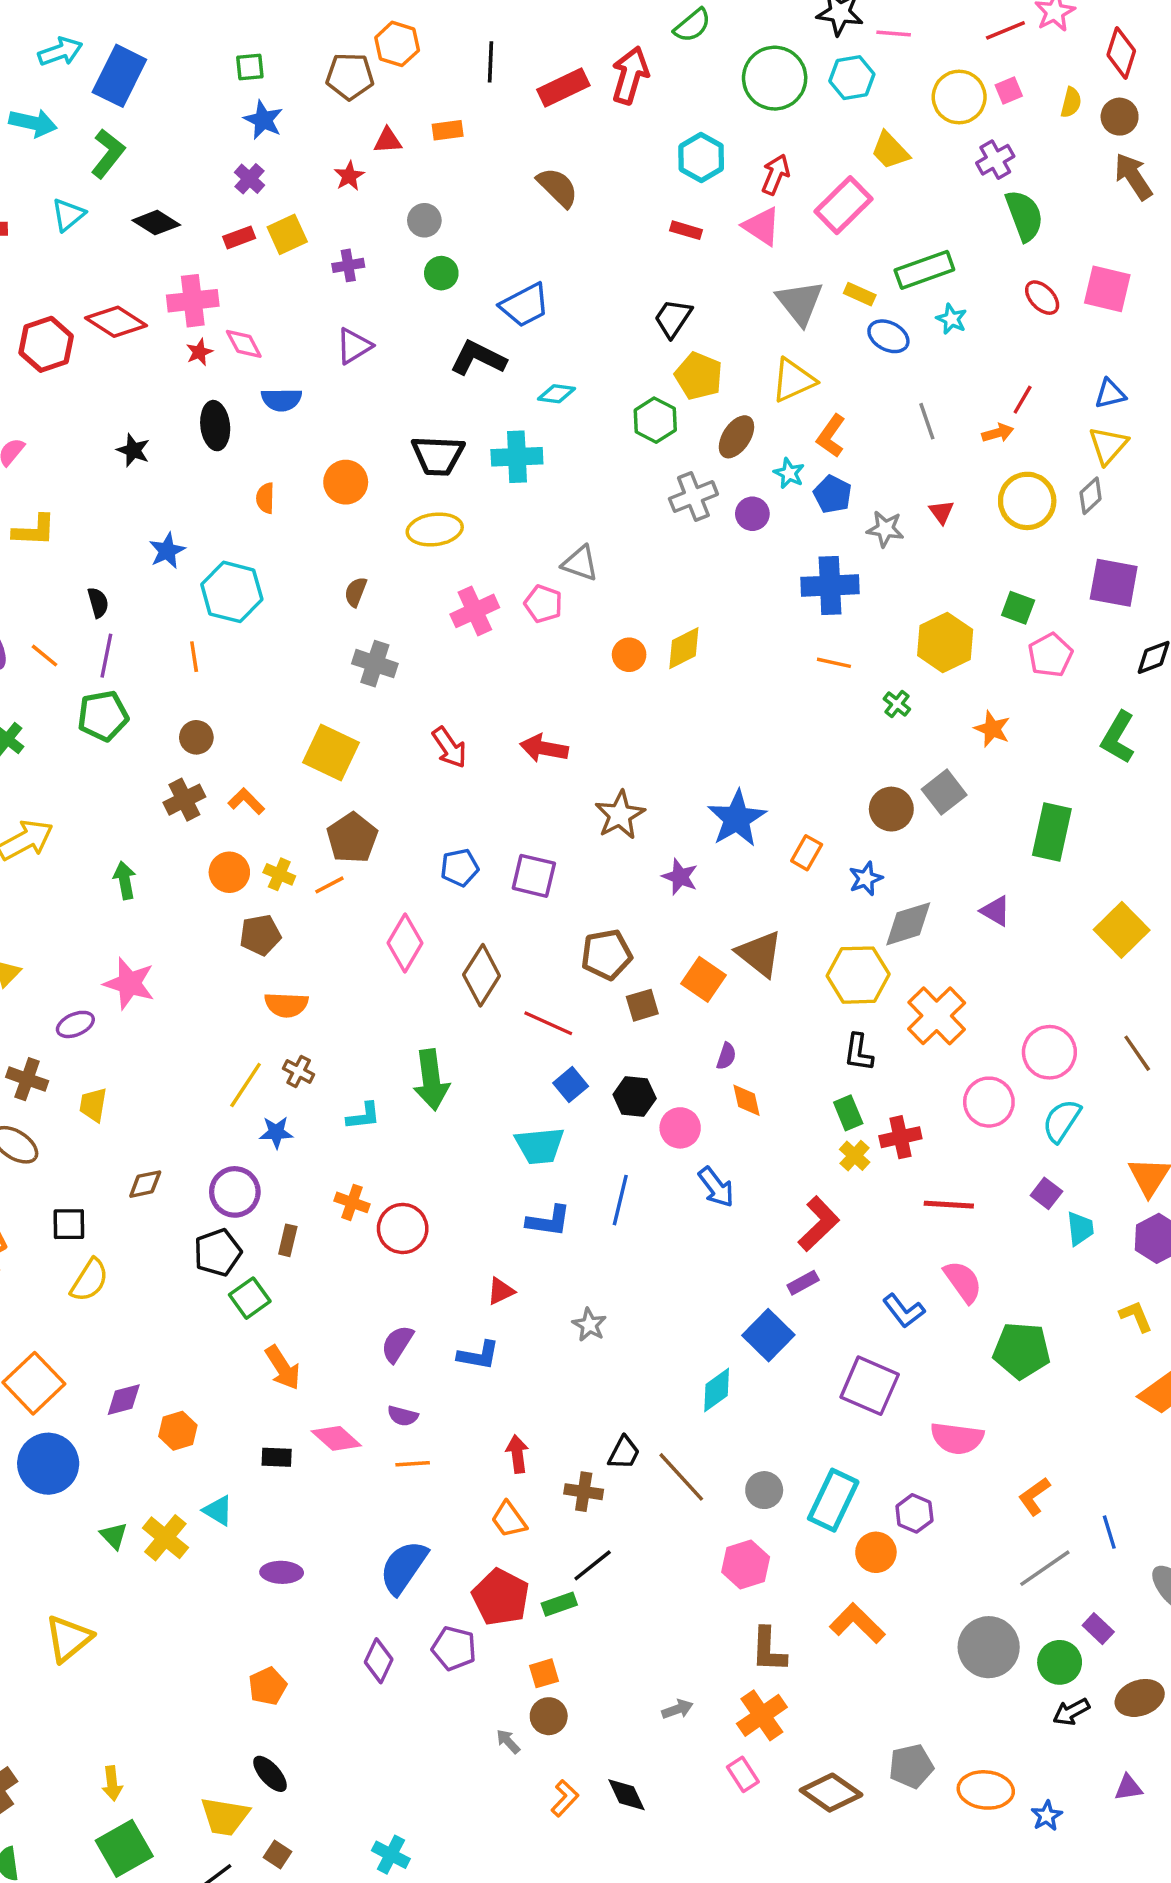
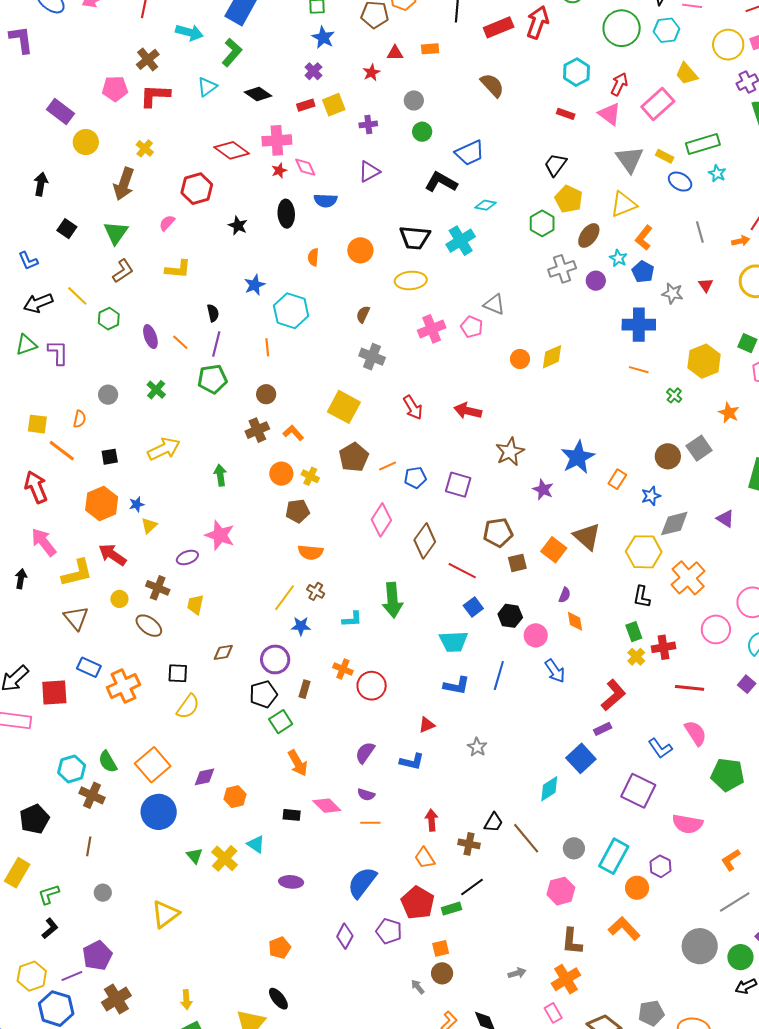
red hexagon: (46, 344) -> (197, 189), moved
cyan cross: (517, 457) -> (461, 241), turned -32
orange line: (329, 885) -> (388, 466), moved

